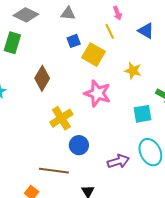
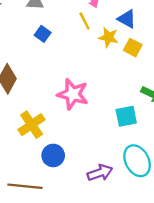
blue square: (74, 41) -> (43, 34), turned -32
yellow square: (94, 55) -> (133, 48), moved, size x0.7
yellow star: (133, 71) -> (109, 37), moved

